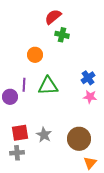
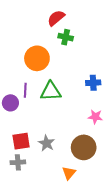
orange circle: (35, 55) -> (37, 58), size x1.5
blue cross: (88, 78) -> (93, 83), turned 32
pink star: (90, 97) -> (95, 117), moved
orange triangle: (90, 163) -> (69, 173), moved

